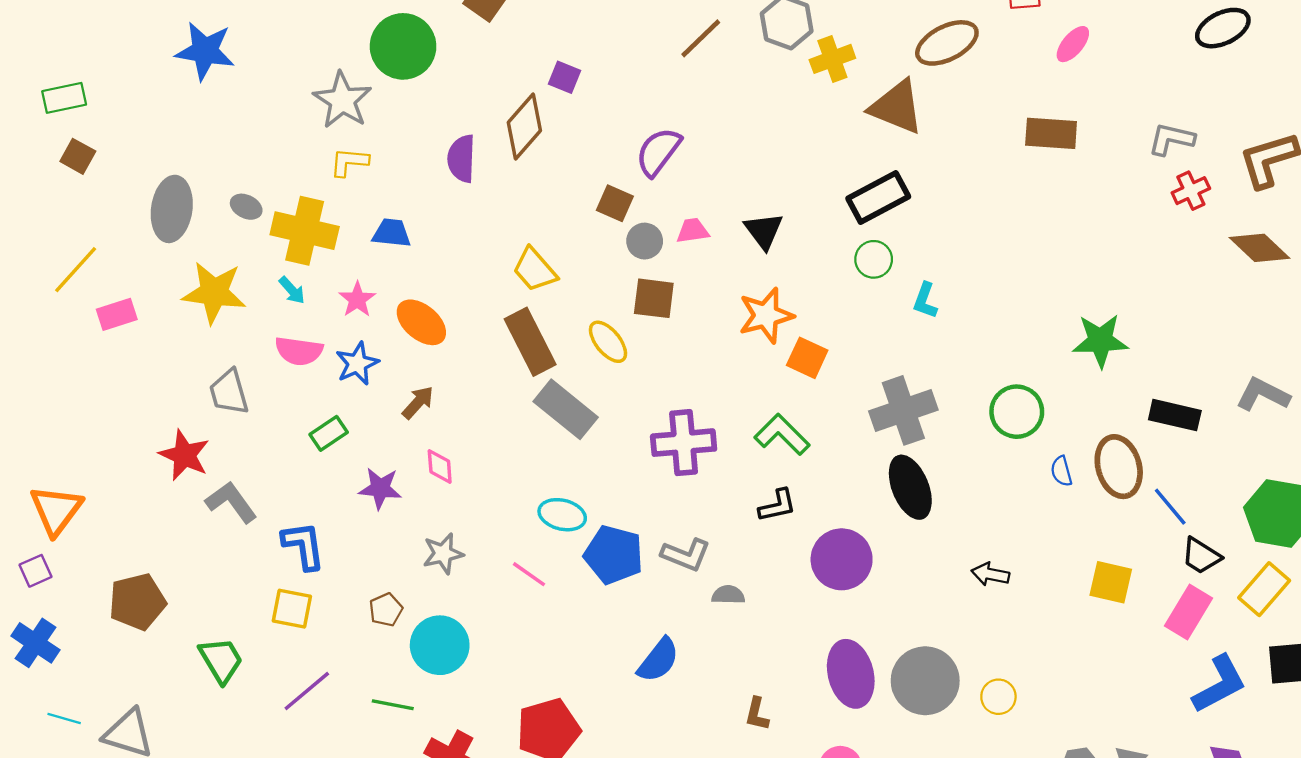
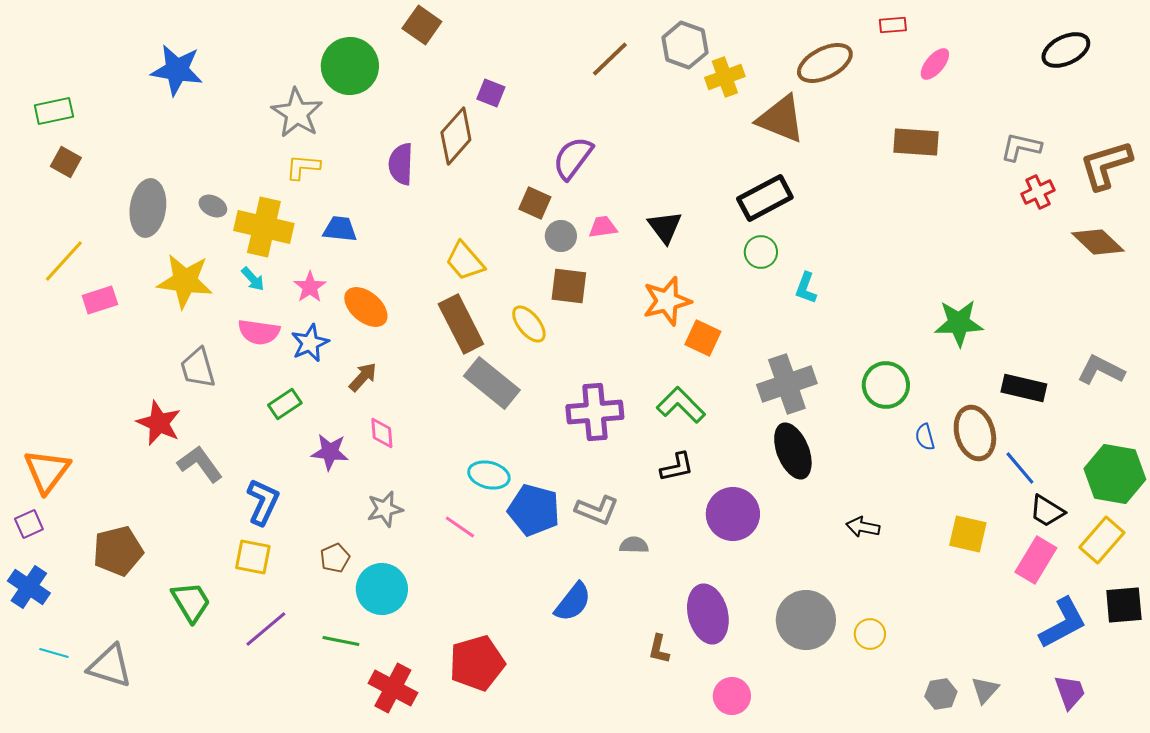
blue L-shape: (303, 546) -> (263, 502), turned 33
purple ellipse: (851, 674) -> (708, 614), moved

